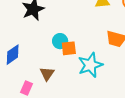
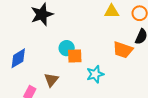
cyan star: (90, 65) -> (95, 74), size x0.7

